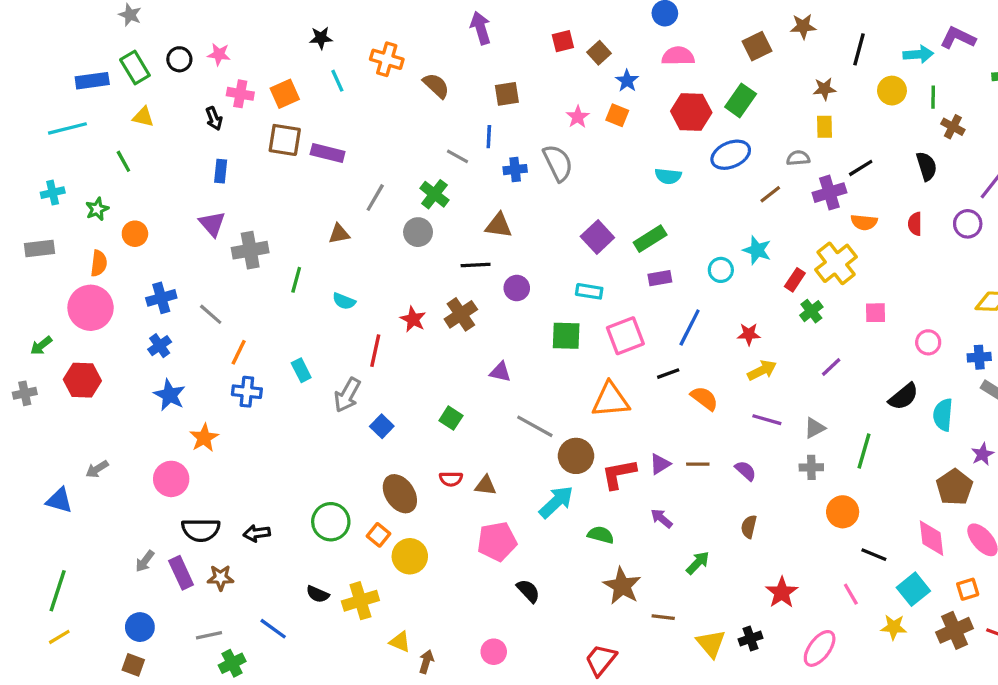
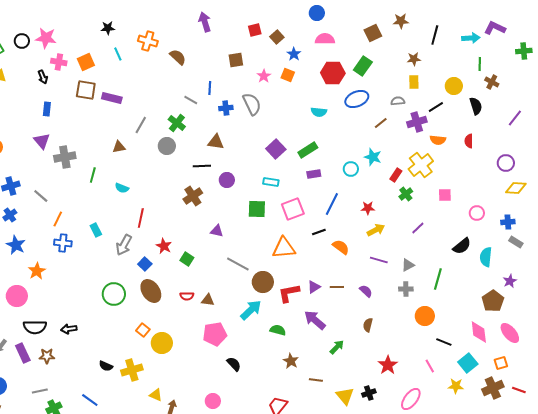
pink star: (219, 54) -> (46, 38), size x1.5
yellow circle: (892, 91) -> (454, 86), moved
brown square: (507, 94) -> (236, 60), moved
purple circle: (968, 224) -> (506, 163), moved
red star: (413, 319) -> (164, 246), moved
brown ellipse: (400, 494) -> (151, 291), moved
purple arrow: (662, 518) -> (315, 320), size x1.6
green circle: (331, 522) -> (114, 294), moved
brown star: (622, 586) -> (291, 361), size x0.7
blue line: (273, 629) -> (90, 400), moved

